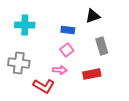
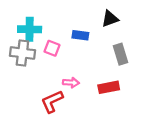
pink square: (67, 50) -> (52, 48), moved, turned -32
gray cross: (19, 63) -> (22, 53), moved
red L-shape: (44, 86) -> (52, 101), turned 125

